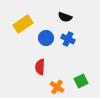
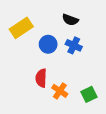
orange cross: (57, 87) -> (60, 91), moved

